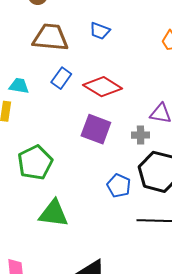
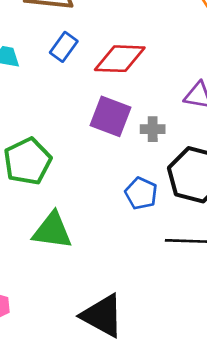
red diamond: (103, 87) -> (120, 59), turned -30
gray cross: (141, 135) -> (153, 129), moved

